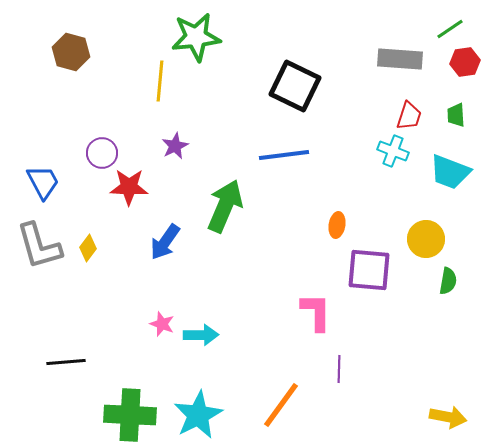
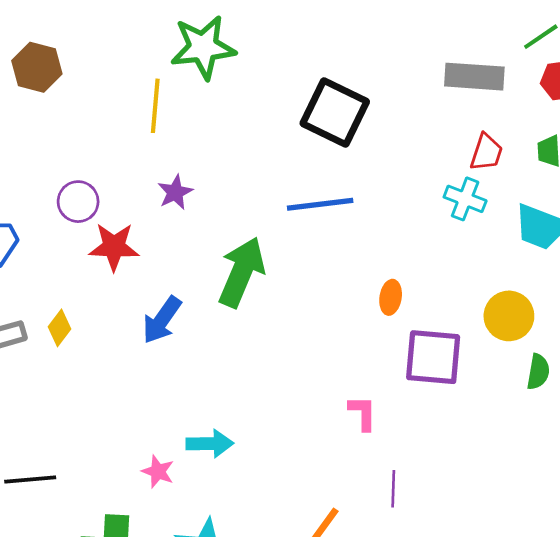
pink L-shape: (316, 312) -> (363, 413), size x0.7
pink star: (162, 324) -> (158, 472), moved

